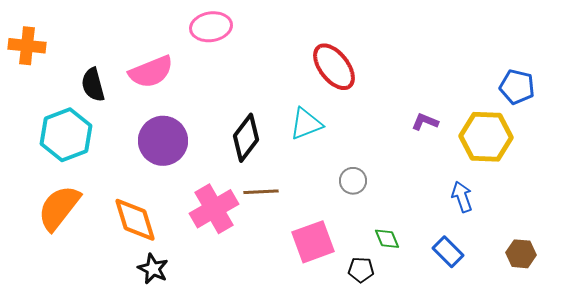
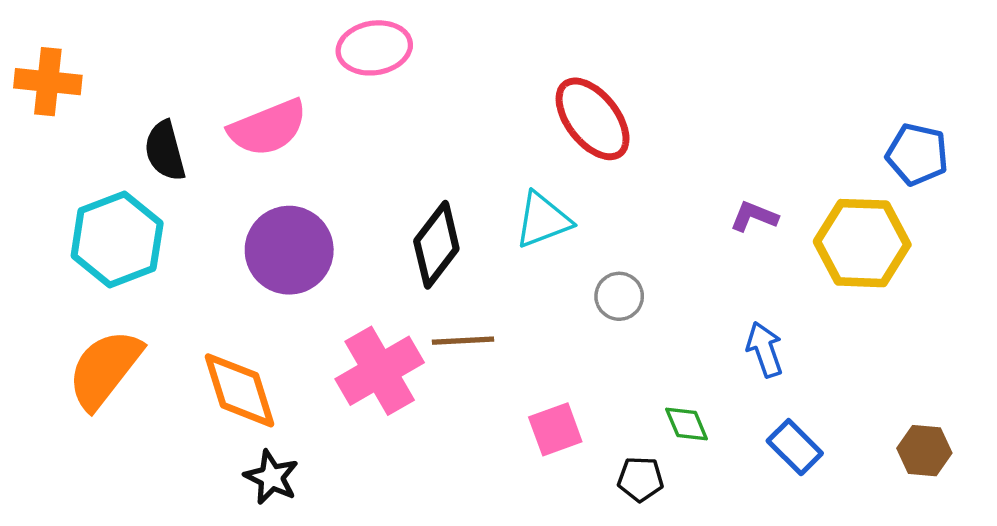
gray circle: (353, 181) -> (619, 296), moved
blue arrow: (462, 197) -> (765, 350), moved
pink square: (313, 242) -> (555, 429), size x0.7

